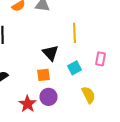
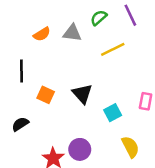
yellow line: (74, 33) -> (113, 49), moved, turned 66
orange square: (44, 75) -> (46, 95), moved, turned 32

